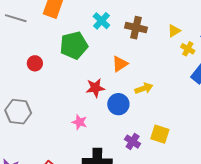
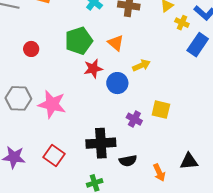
green pentagon: (74, 45) -> (79, 41), moved
orange triangle: (120, 64) -> (116, 43), turned -42
pink star: (79, 122) -> (52, 104), moved, size x1.8

